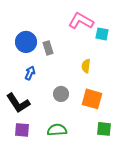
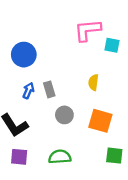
pink L-shape: (81, 21) -> (88, 30), turned -35
gray rectangle: (48, 48) -> (49, 89), moved

